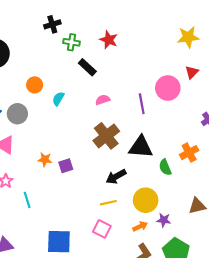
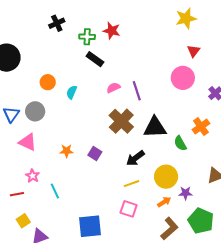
green cross: (72, 42) -> (87, 37), moved
pink circle: (168, 88) -> (183, 78), moved
purple line: (142, 104) -> (137, 91), moved
purple square: (66, 166) -> (95, 154), moved, turned -32

